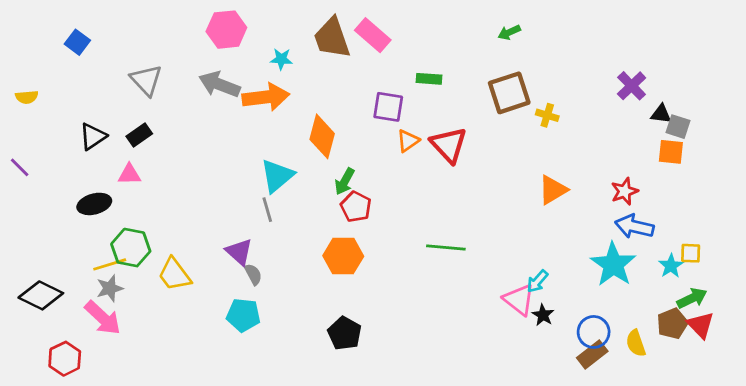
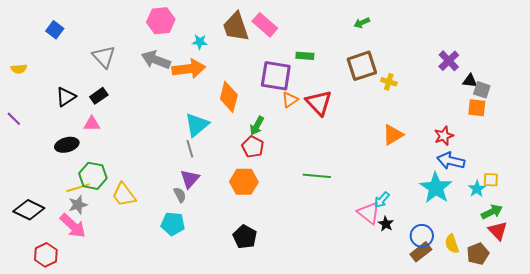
purple square: (388, 107) -> (276, 76), size x1.4
green arrow: (345, 181) -> (257, 126), moved
purple triangle: (239, 252) -> (190, 179), moved, turned 30
brown pentagon: (672, 324) -> (478, 254), moved

